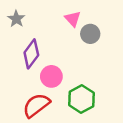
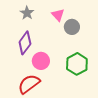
gray star: (16, 19) -> (27, 13), moved
green hexagon: (81, 99) -> (77, 64), moved

